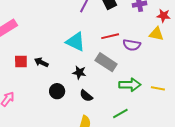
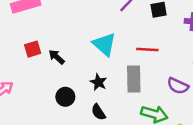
purple semicircle: (132, 45) -> (178, 86), moved
red square: (21, 61) -> (33, 49), turned -32
gray rectangle: (106, 62) -> (134, 79), turned 40

